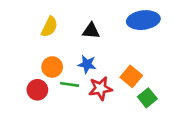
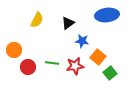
black triangle: (91, 31) -> (68, 23), turned -40
blue star: (87, 64) -> (82, 41), moved
orange circle: (52, 67) -> (14, 50), moved

